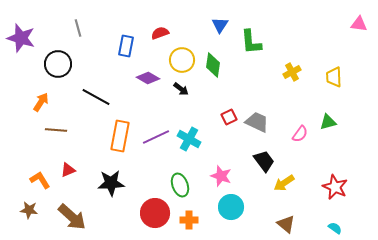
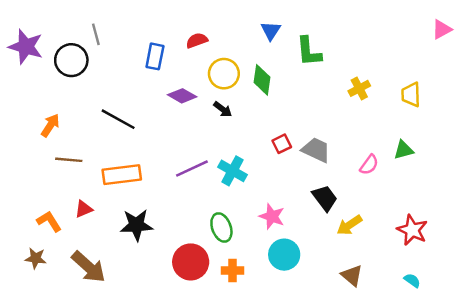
pink triangle: (359, 24) -> (442, 29), turned -36
black circle: (58, 64) -> (71, 60), moved
orange rectangle: (120, 136) -> (122, 175), moved, turned 72

